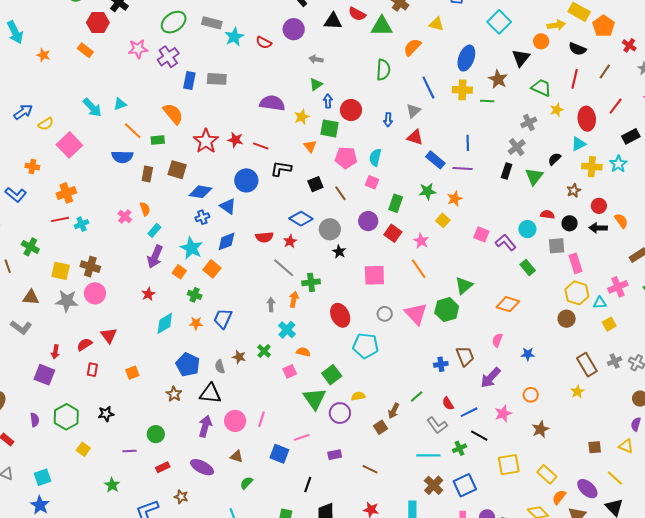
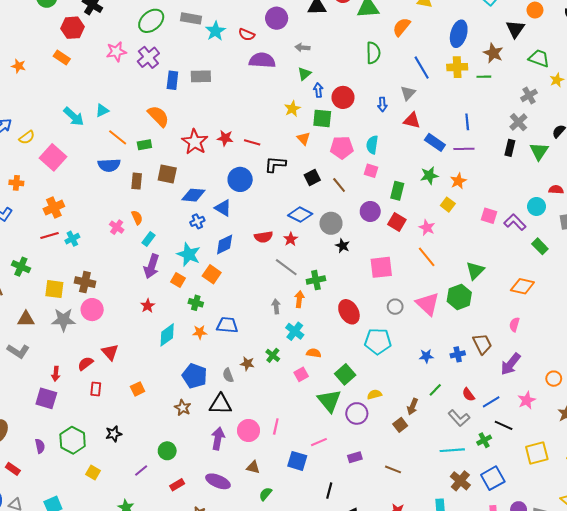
purple semicircle: (272, 103) -> (262, 60), moved
blue trapezoid: (223, 319) -> (227, 325), turned 75
blue star: (528, 354) -> (426, 356), moved
purple line: (130, 451) -> (141, 471), turned -32

